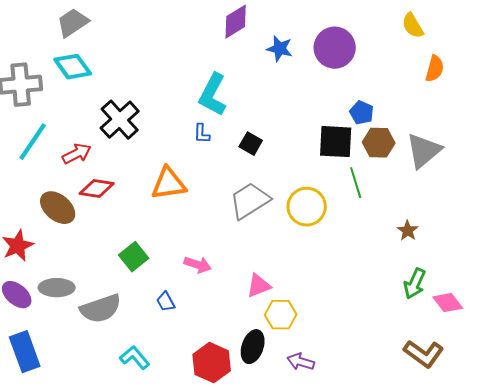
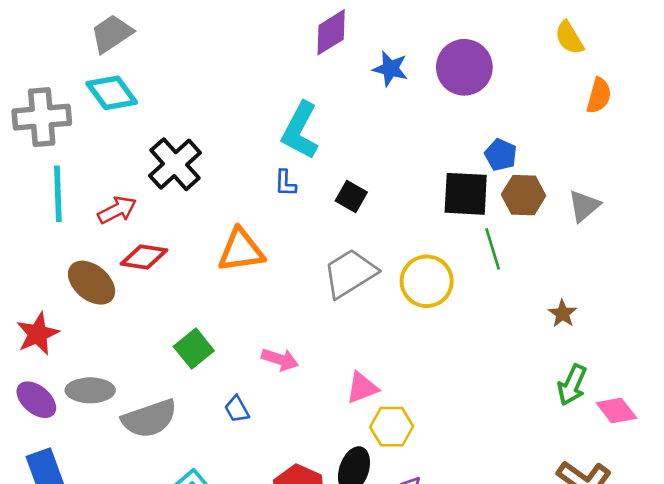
cyan line: (33, 142) -> (58, 194), turned -36
gray triangle: (424, 151) -> (584, 206), size x0.7

